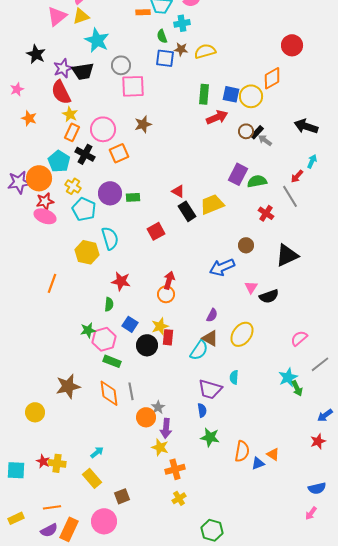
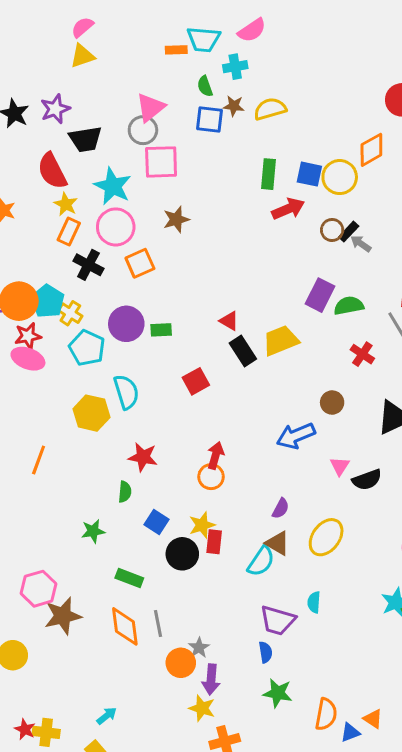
pink triangle: (57, 16) -> (151, 107), moved
cyan star: (97, 40) -> (113, 186), moved
purple star: (63, 68) -> (55, 109), moved
cyan pentagon: (59, 161) -> (48, 301), moved
pink hexagon: (104, 339) -> (39, 589), moved

